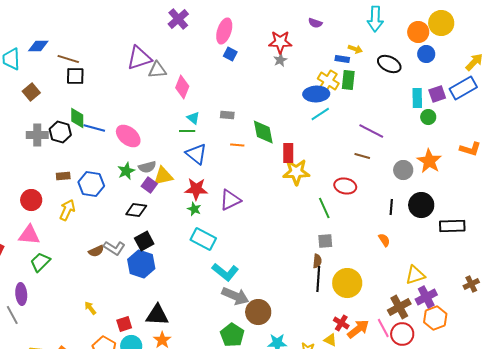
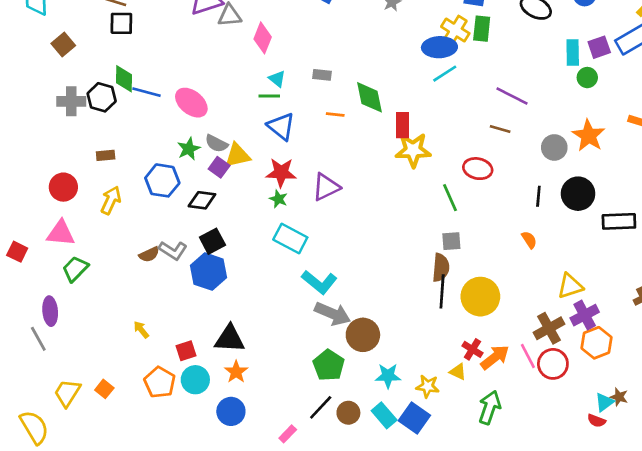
gray semicircle: (147, 167) -> (216, 144), turned 42
blue hexagon: (91, 184) -> (162, 180), moved
brown semicircle: (317, 261) -> (441, 268), size x1.5

